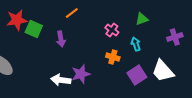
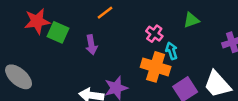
cyan arrow: (136, 44) -> (172, 51), moved
orange cross: (113, 57) -> (156, 67), size x1.6

